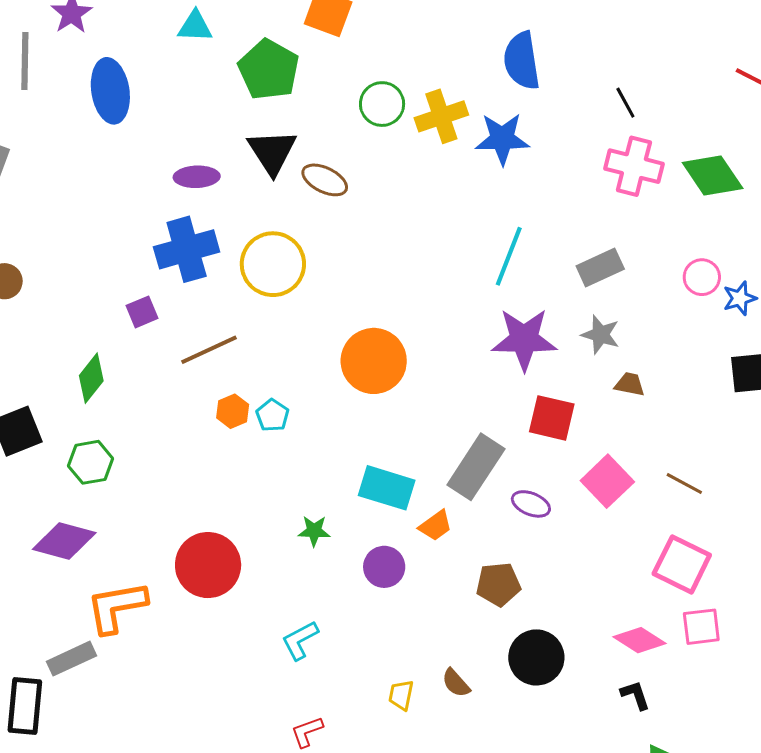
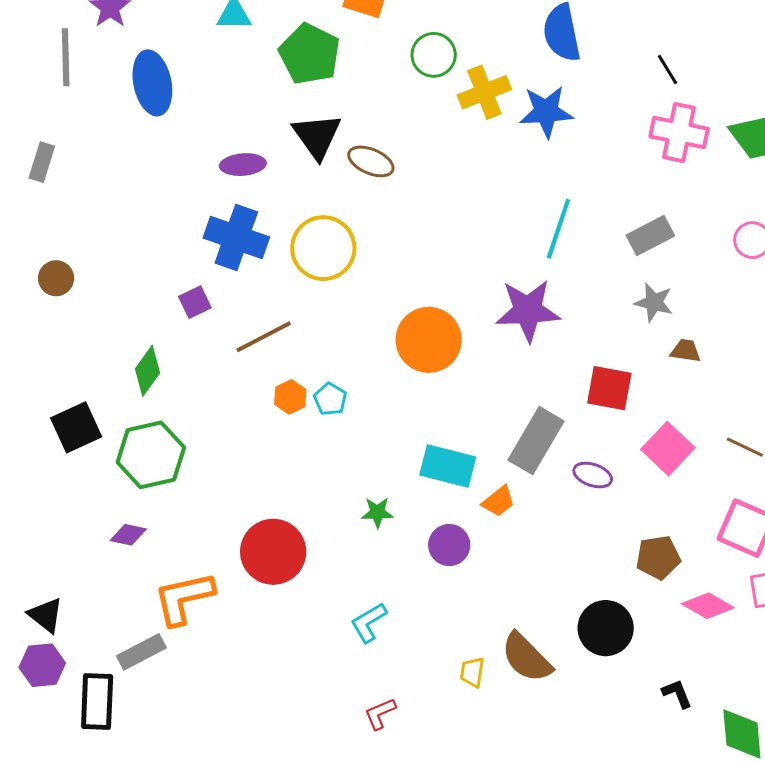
green circle: (382, 104) -> (434, 55), moved
blue cross: (187, 249) -> (236, 238), turned 38
purple star: (524, 339) -> (528, 311), moved
green hexagon: (91, 462) -> (151, 455), size x1.5
purple diamond: (64, 541) -> (128, 535), size x0.6
brown pentagon: (498, 584) -> (658, 557), moved
brown semicircle: (456, 683) -> (526, 658), size x1.8
black L-shape: (635, 695) -> (677, 694), moved

